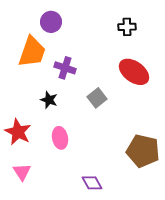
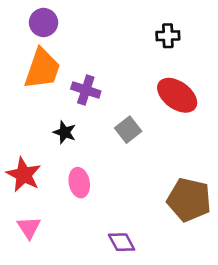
purple circle: (51, 22) -> (44, 22), moved

